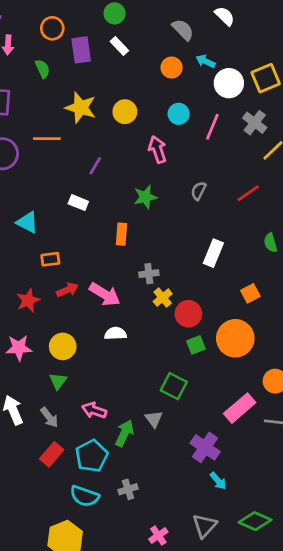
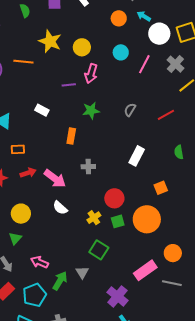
pink arrow: (157, 149) -> (91, 74), moved, turned -150
purple line: (95, 166) -> (69, 85), moved, turned 48
yellow cross: (163, 298) -> (94, 218), moved
white semicircle: (115, 333) -> (60, 208), turned -140

